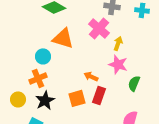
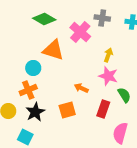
pink cross: (99, 28) -> (80, 32), moved
green semicircle: (134, 83) -> (124, 95), turned 126
red rectangle: (99, 95) -> (103, 109), moved

